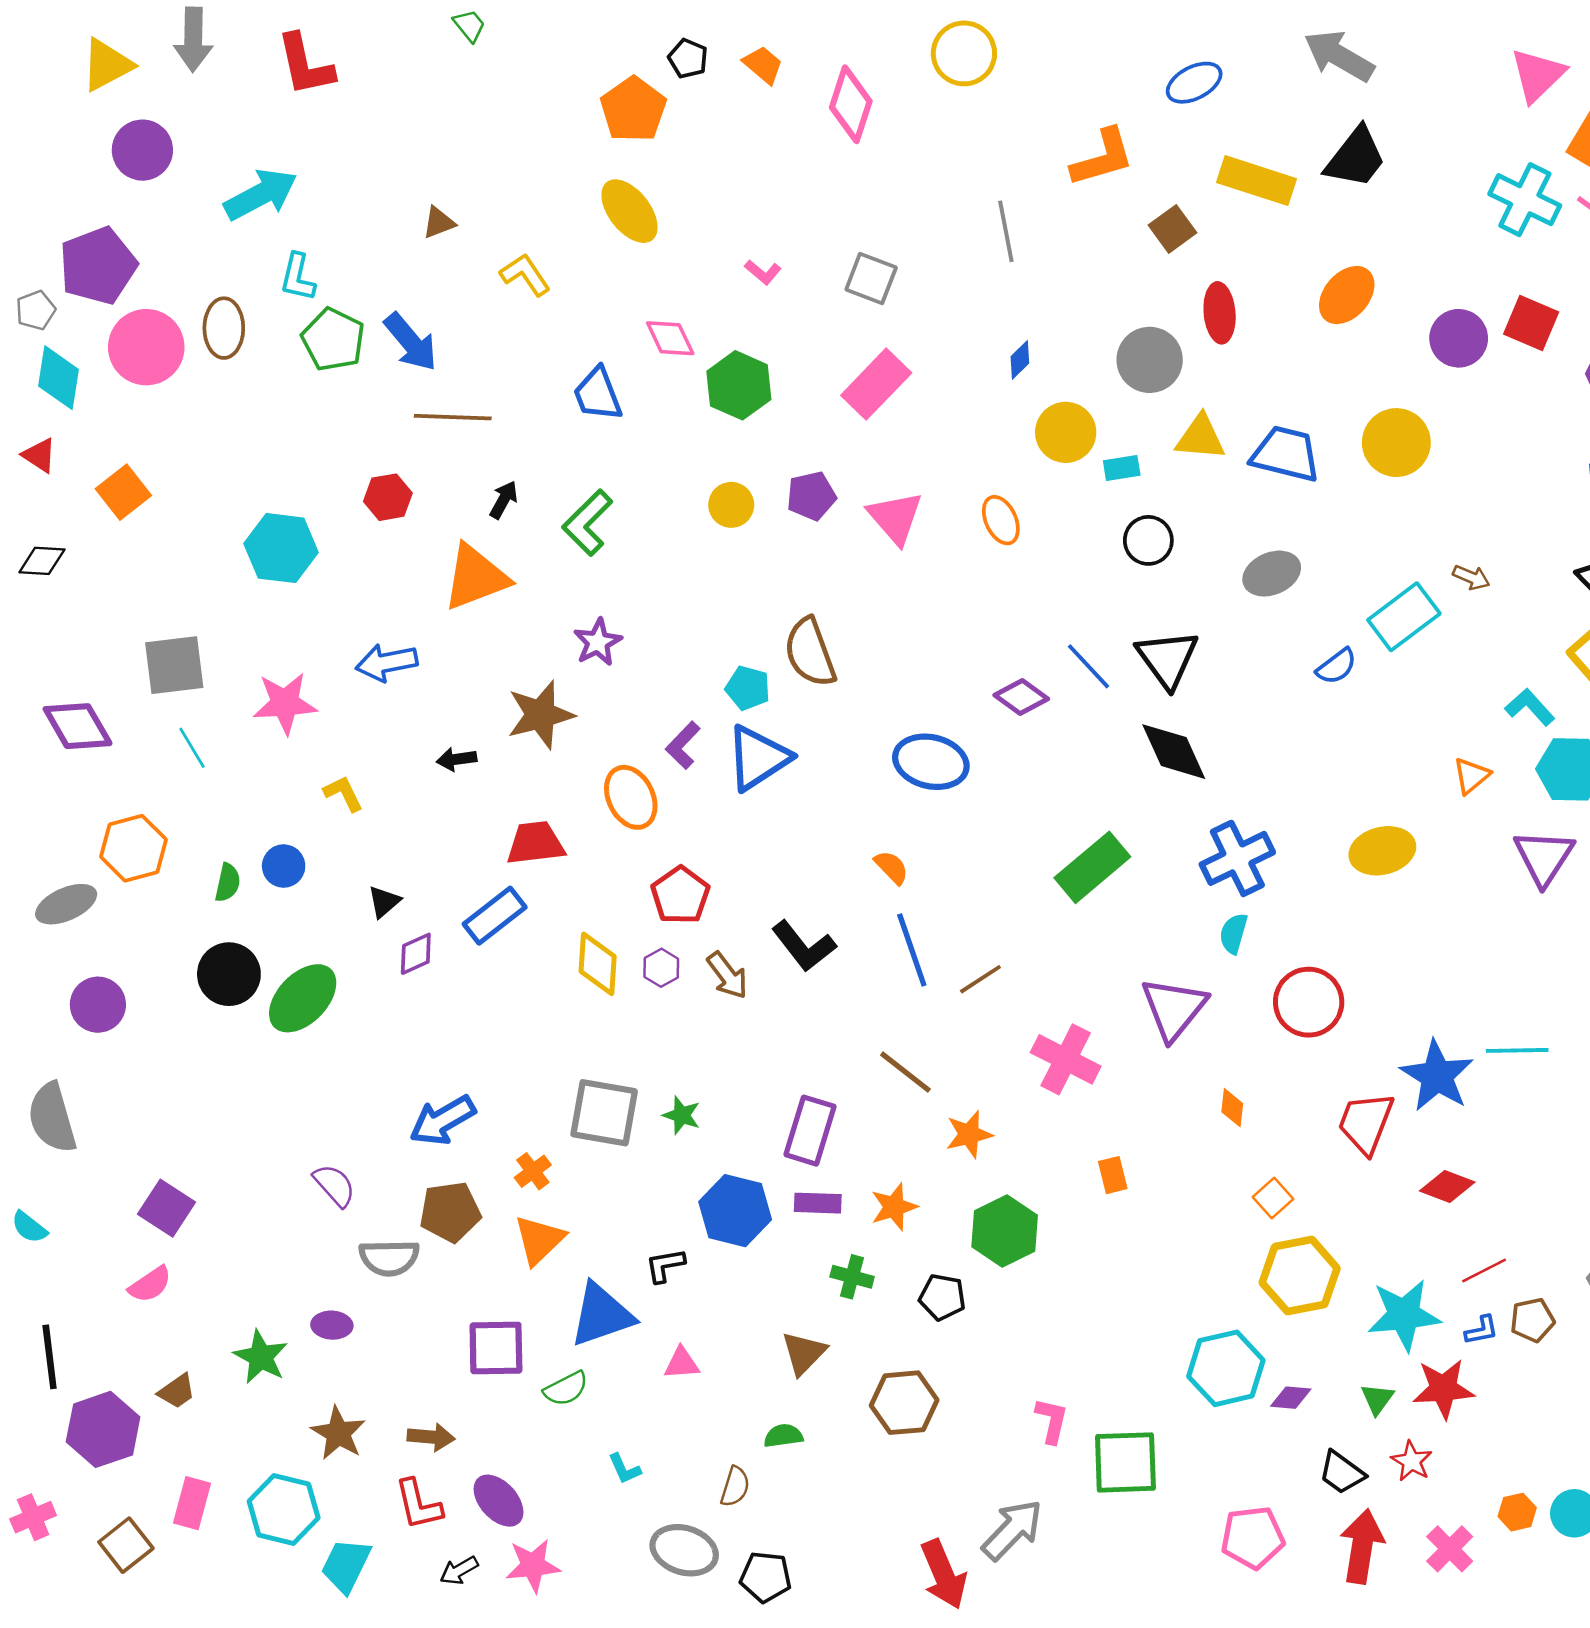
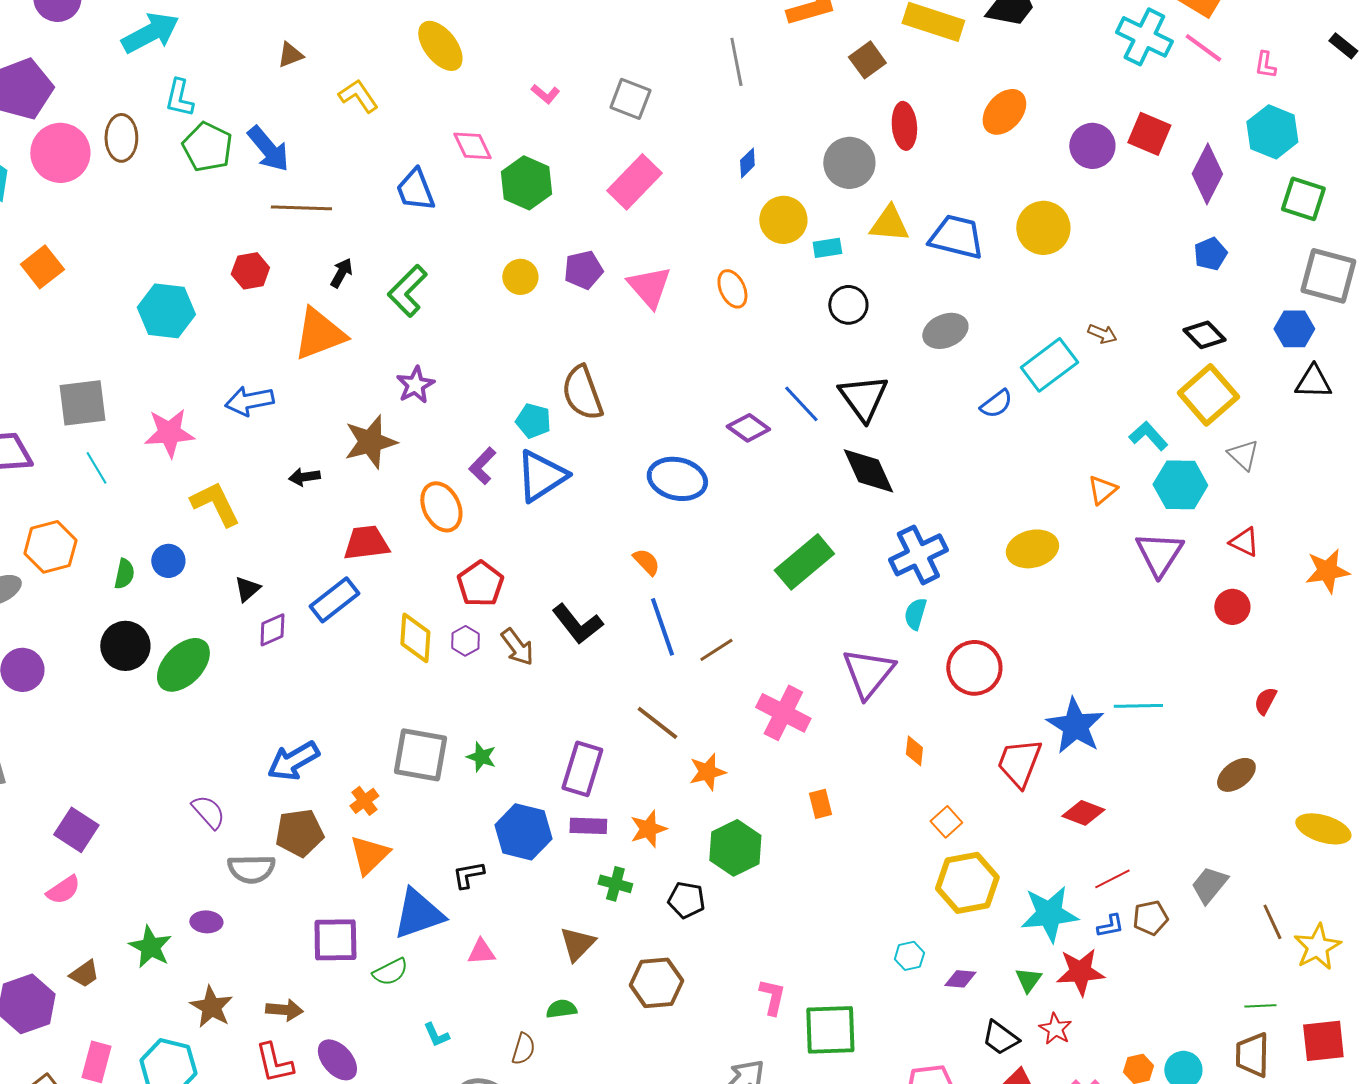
yellow L-shape: (343, 794) -> (215, 504), size x1.6
cyan hexagon: (1226, 1368) -> (909, 956), size x0.5

